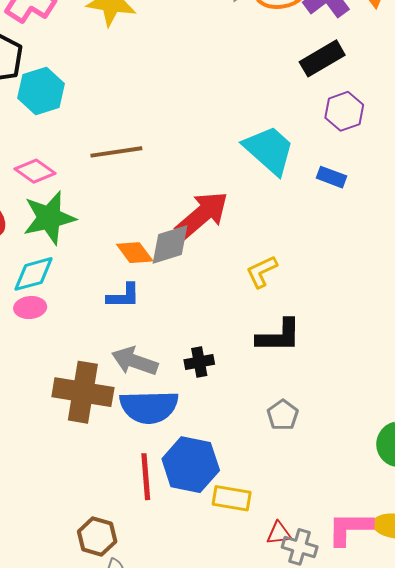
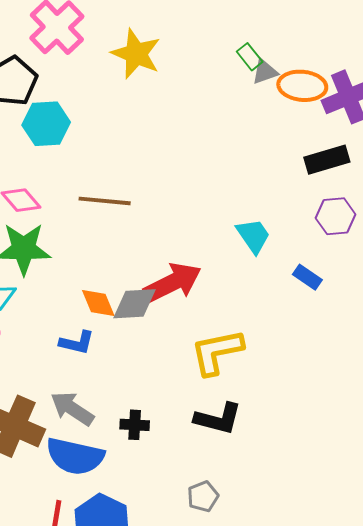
cyan trapezoid: (269, 150) -> (253, 236), size x0.7
yellow L-shape: (262, 271) -> (217, 352), size x1.6

